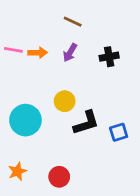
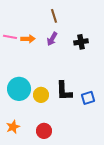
brown line: (73, 22) -> (54, 16), turned 48
yellow circle: (65, 101) -> (41, 95), moved
black L-shape: (86, 123) -> (64, 91), turned 105

